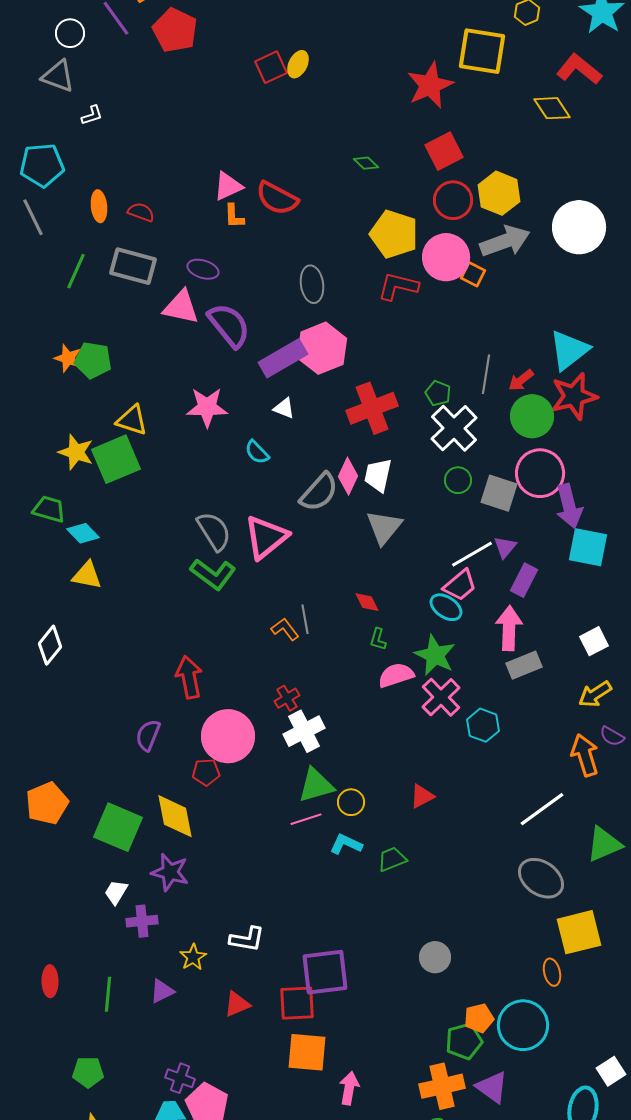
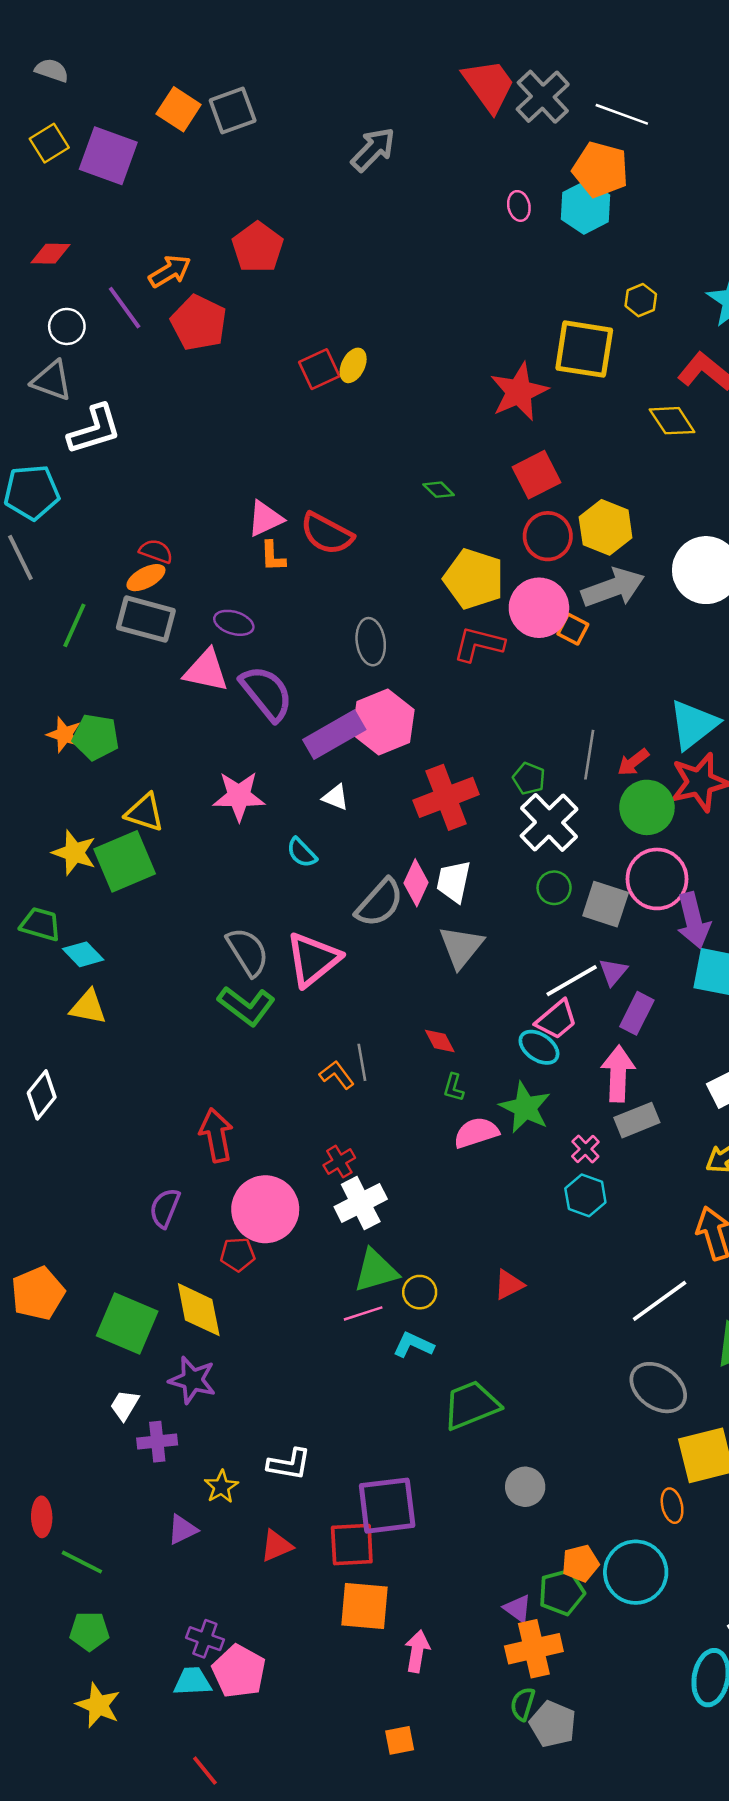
white L-shape: (92, 115) -> (94, 429), size x2.0
orange ellipse: (99, 206) -> (146, 578), moved, turned 68
pink cross: (441, 697) -> (585, 1149), moved, size x0.6
green trapezoid: (392, 859) -> (471, 1405), moved, size x1.6
green line: (108, 994) -> (82, 1562), moved, turned -68
purple triangle: (492, 1087) -> (518, 1609), moved, size x0.7

